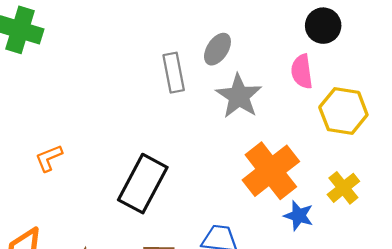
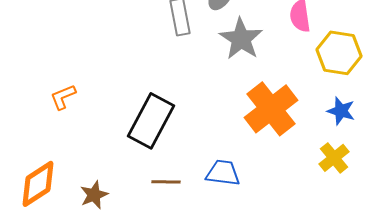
yellow cross: (343, 188) -> (334, 158), moved
blue star: (299, 216) -> (341, 111), moved

